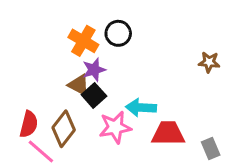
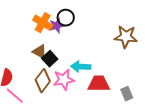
brown star: (209, 62) -> (126, 37), size x1.6
purple star: (94, 70) -> (57, 26), moved
brown diamond: (64, 129) -> (43, 81), moved

